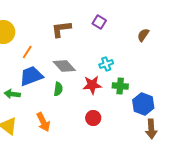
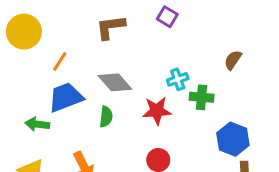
brown semicircle: (143, 35) -> (233, 60), moved
green cross: (120, 86) -> (202, 97), moved

